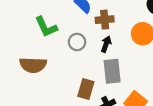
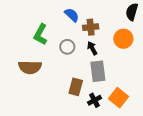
green L-shape: (46, 27) -> (40, 34), turned 55
black arrow: (106, 44) -> (92, 48), turned -48

